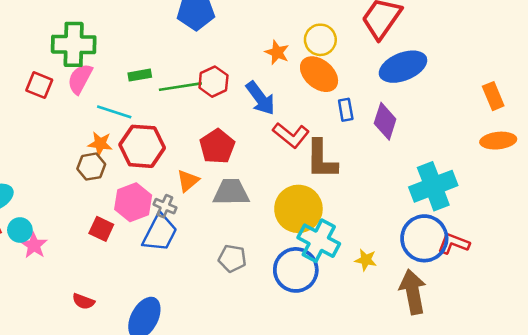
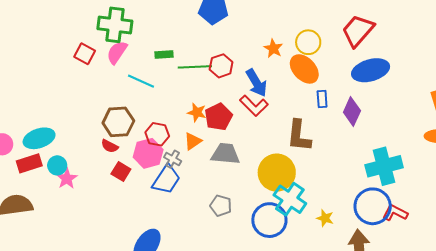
red L-shape: (291, 135) -> (254, 106), moved
orange star: (100, 144) -> (197, 112), moved
red hexagon: (142, 146) -> (157, 134), moved, size x0.7
brown hexagon: (91, 167) -> (118, 122), size x1.4
red semicircle: (83, 301) -> (110, 146), moved

